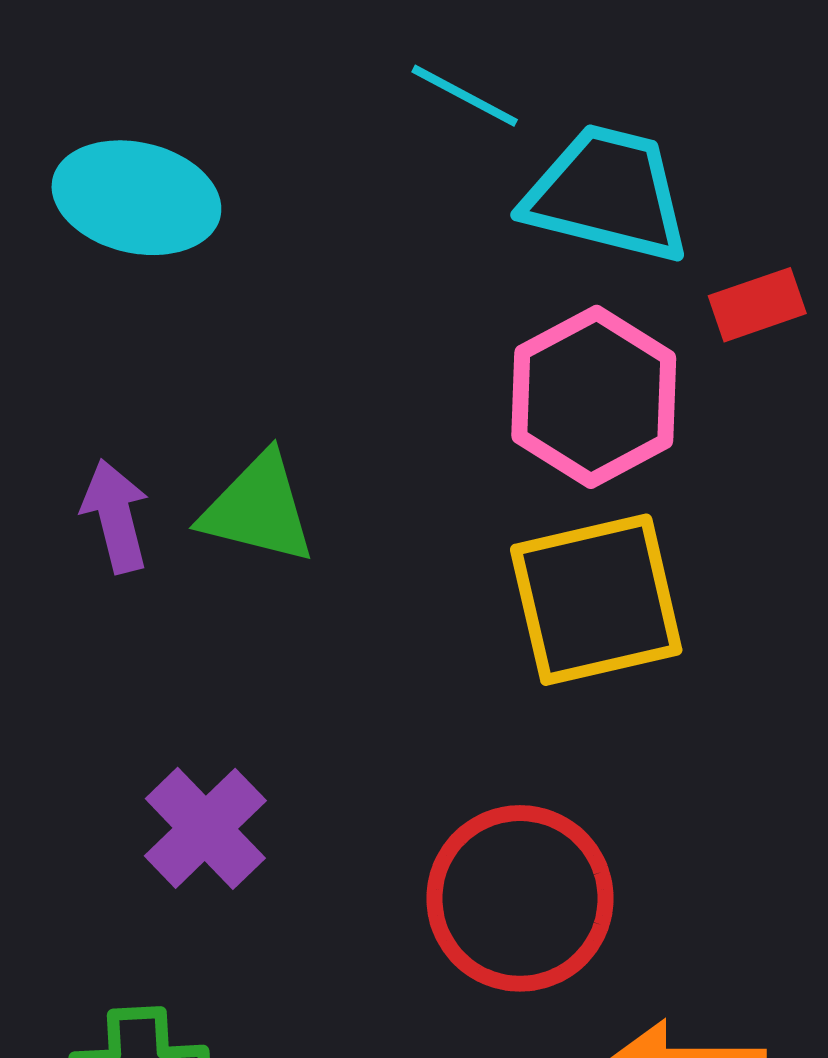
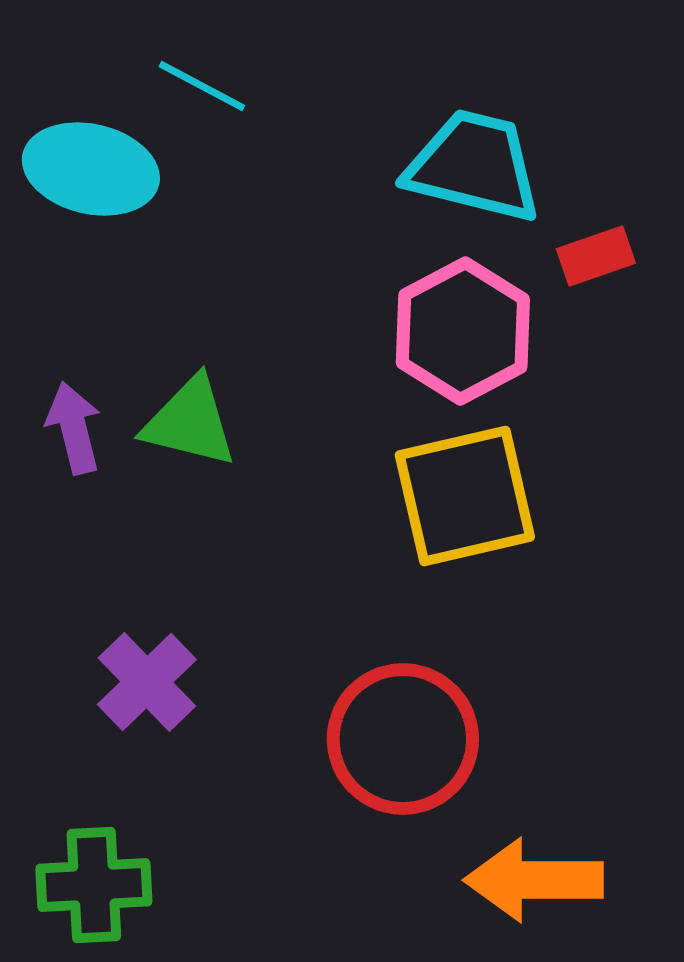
cyan line: (465, 96) -> (202, 86), moved

